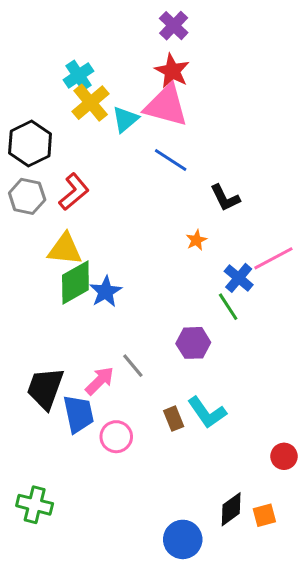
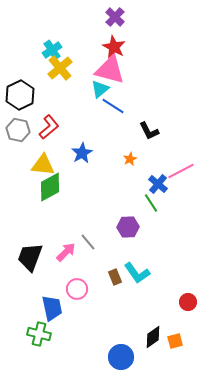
cyan triangle: (125, 119) -> (100, 89), moved
blue star: (106, 292) -> (82, 153), moved
blue trapezoid: (78, 414) -> (52, 308), moved
green cross: (35, 505) -> (39, 334), moved

